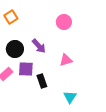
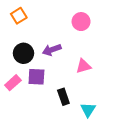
purple arrow: (39, 46) -> (52, 50), turned 112
black rectangle: (42, 81) -> (63, 97), moved

